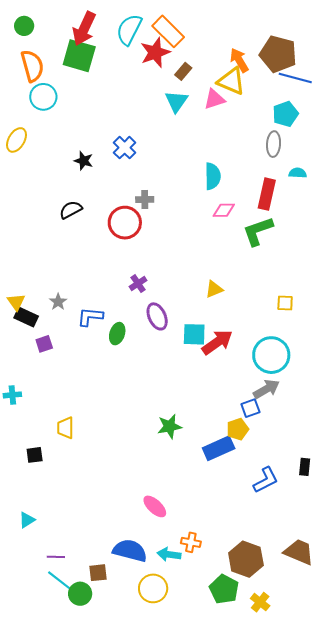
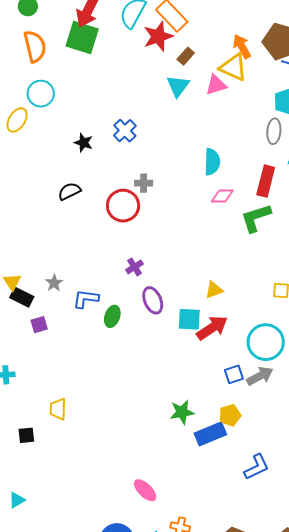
cyan circle: (43, 97) -> (41, 94), moved
yellow triangle: (214, 289) -> (214, 290), moved
blue square: (250, 408) -> (234, 374), moved
green star: (170, 426) -> (182, 412), moved

